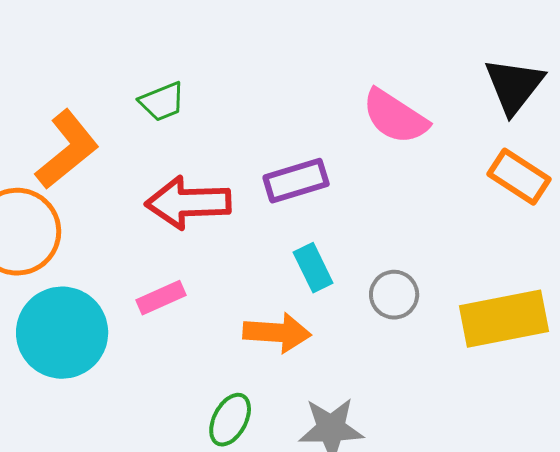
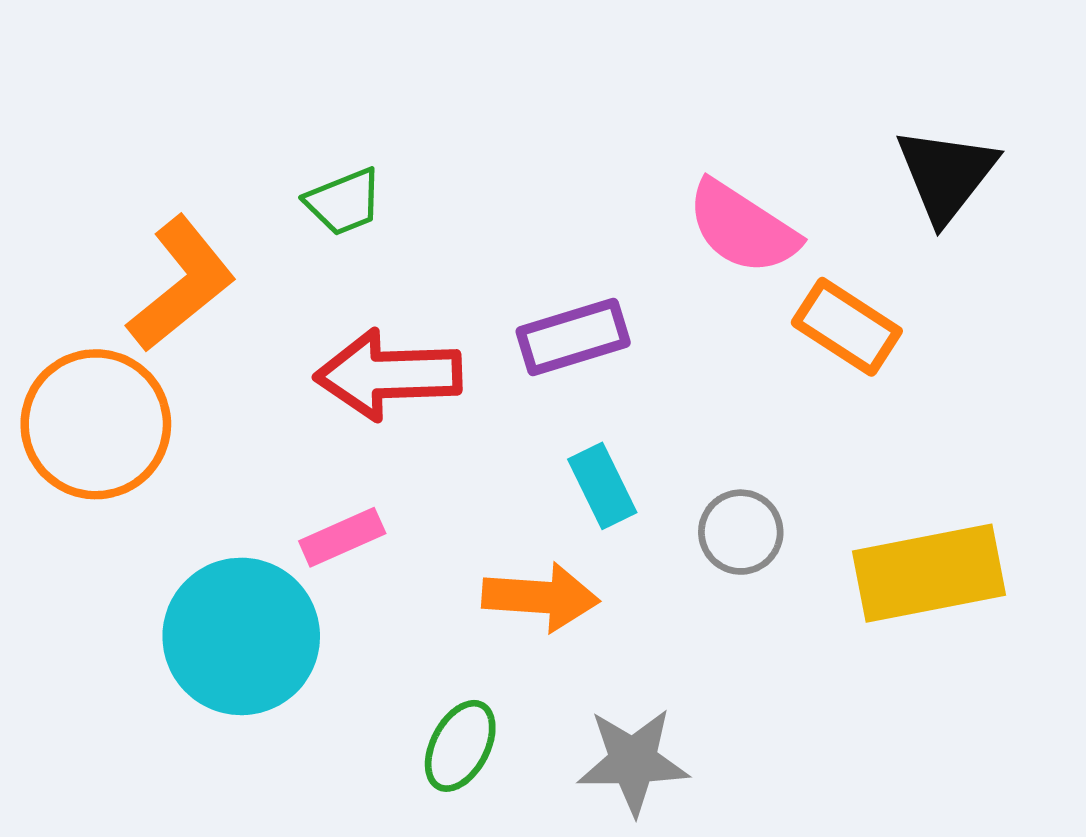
orange rectangle: (519, 177) -> (847, 327), moved
cyan circle: (62, 333) -> (241, 636), moved

